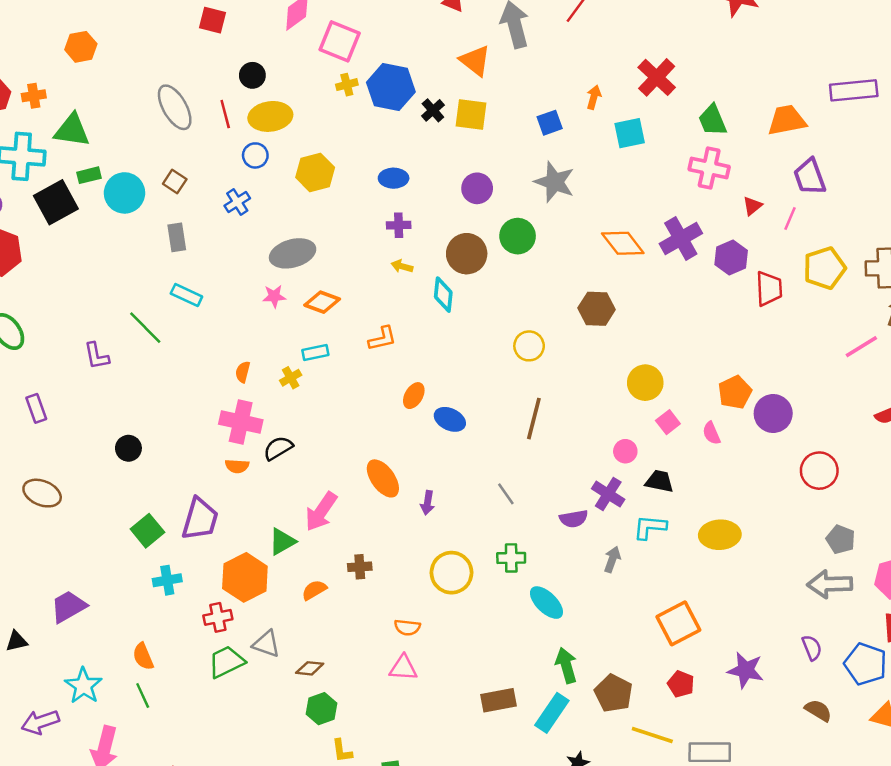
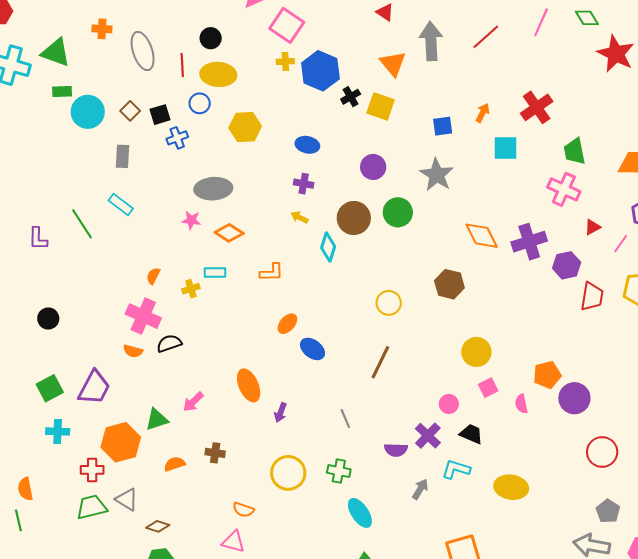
orange cross: (34, 96) -> (102, 29), moved
black square: (56, 202) -> (160, 115), moved, size x0.6
pink arrow: (321, 512) -> (193, 402), size x0.7

